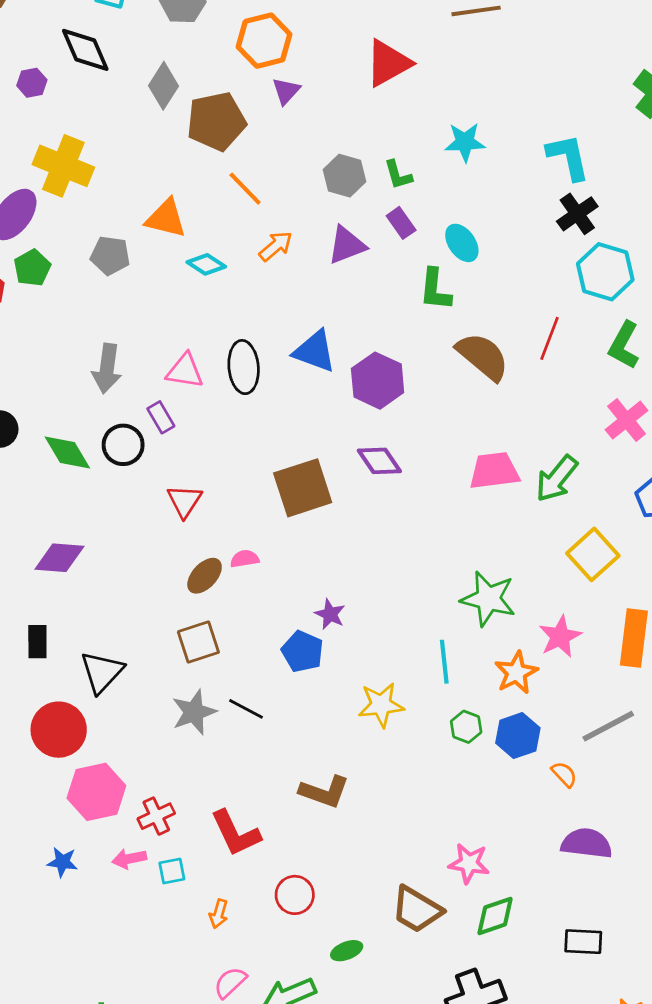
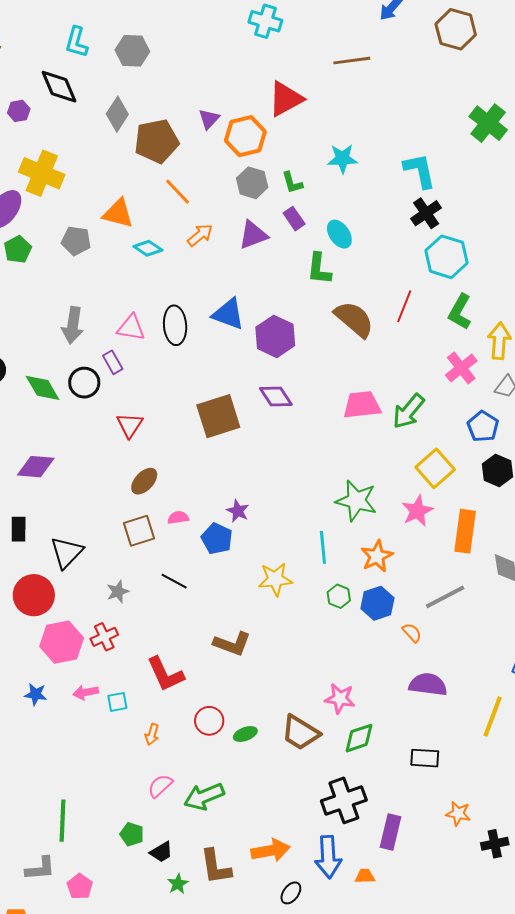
orange hexagon: (264, 41) -> (245, 136), moved
pink semicircle: (245, 559) -> (178, 518), moved
pink star: (560, 637) -> (417, 511), moved
gray star: (194, 712) -> (118, 592), moved, size x0.7
red cross: (156, 816) -> (104, 637), moved
green ellipse: (347, 951) -> (245, 734), moved

